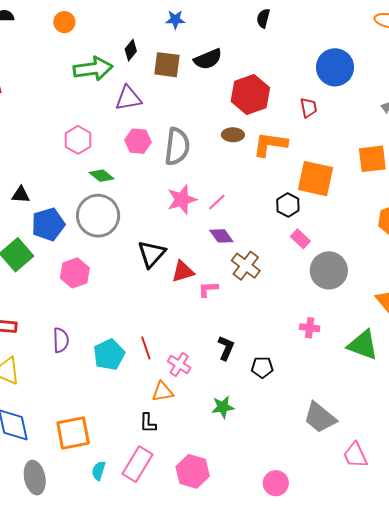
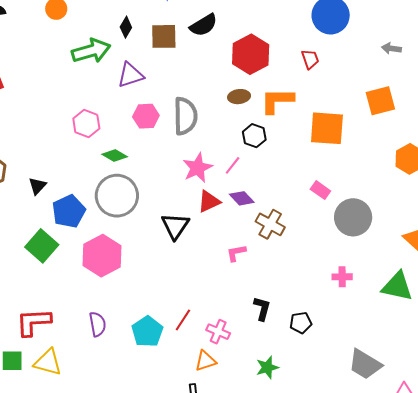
black triangle: (21, 195) -> (37, 186), turned -42
black hexagon: (288, 205) -> (254, 136), moved
red triangle: (183, 271) -> (209, 201), moved
pink hexagon: (75, 273) -> (102, 256), size x1.4
red line: (146, 348) -> (183, 320), turned 60

